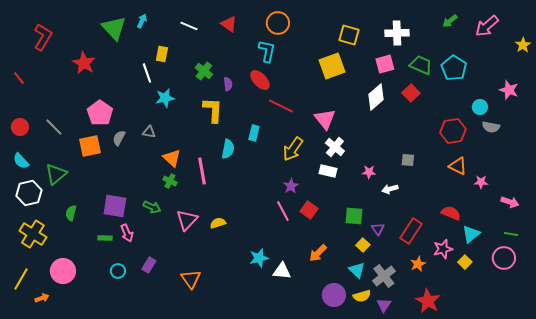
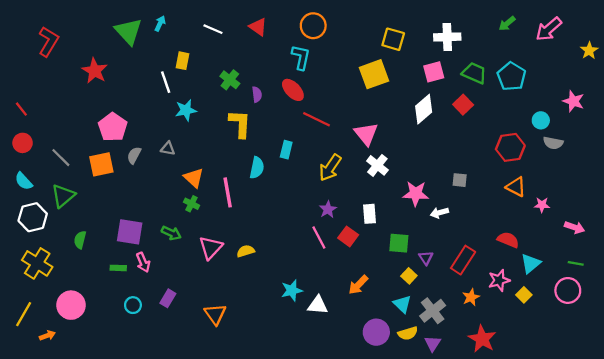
red line: (19, 78) -> (21, 109), moved
gray line: (54, 127) -> (61, 158), moved
white rectangle: (328, 171) -> (370, 214), moved, turned 72
pink star: (369, 172) -> (416, 194), size x1.6

